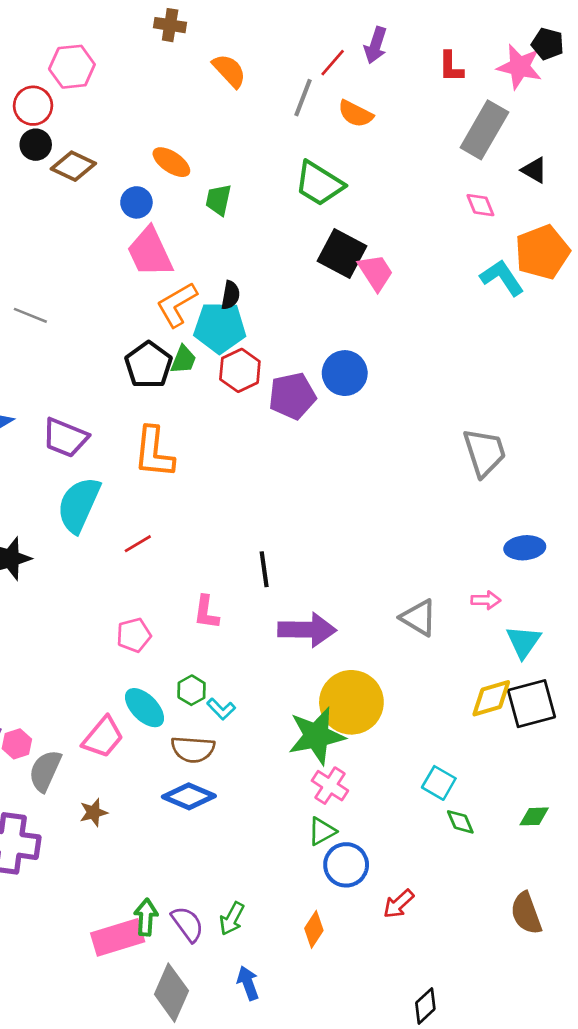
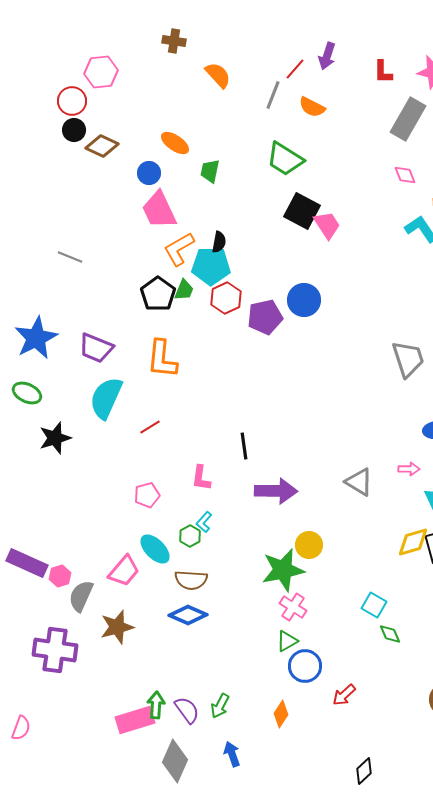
yellow circle: (351, 702) -> (309, 545), size x0.6
cyan L-shape: (221, 709) -> (204, 522), moved, turned 85
brown star: (93, 812) -> (117, 627), size x1.6

